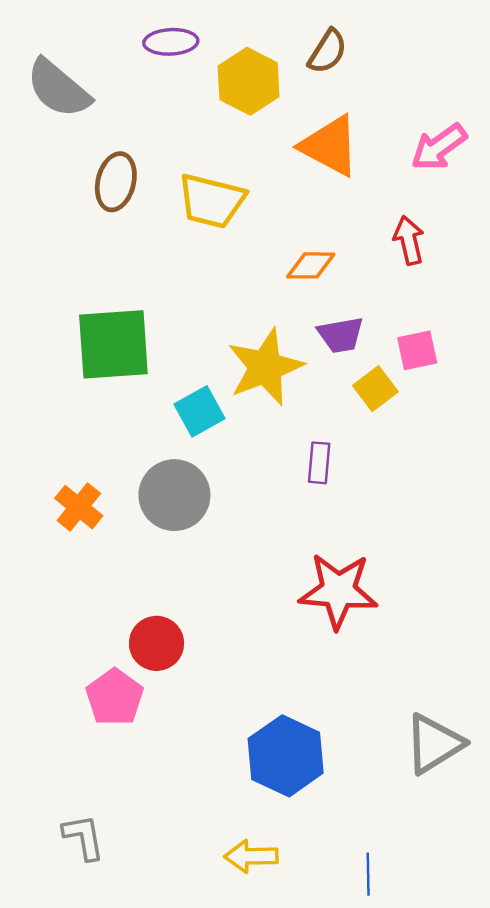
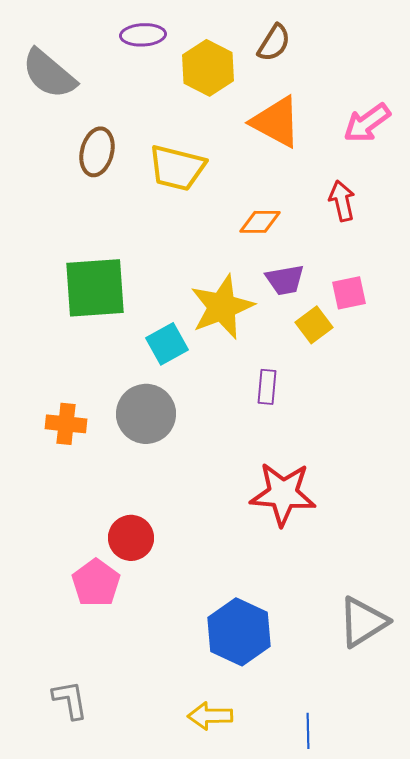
orange cross: (79, 507) -> (66, 424), turned -33

